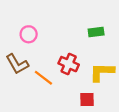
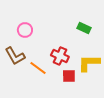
green rectangle: (96, 32) -> (84, 28), turned 32
red square: (87, 99) -> (69, 76), moved

